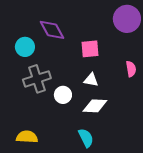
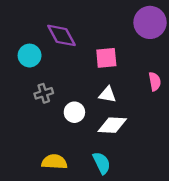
gray cross: (37, 79) -> (44, 93), size x0.6
yellow semicircle: (27, 137) -> (54, 162), moved

